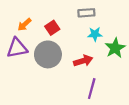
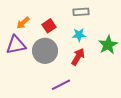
cyan star: (95, 34) -> (79, 35), moved
red arrow: (83, 61) -> (78, 57), turned -42
purple line: (92, 89) -> (61, 85), moved, turned 48

